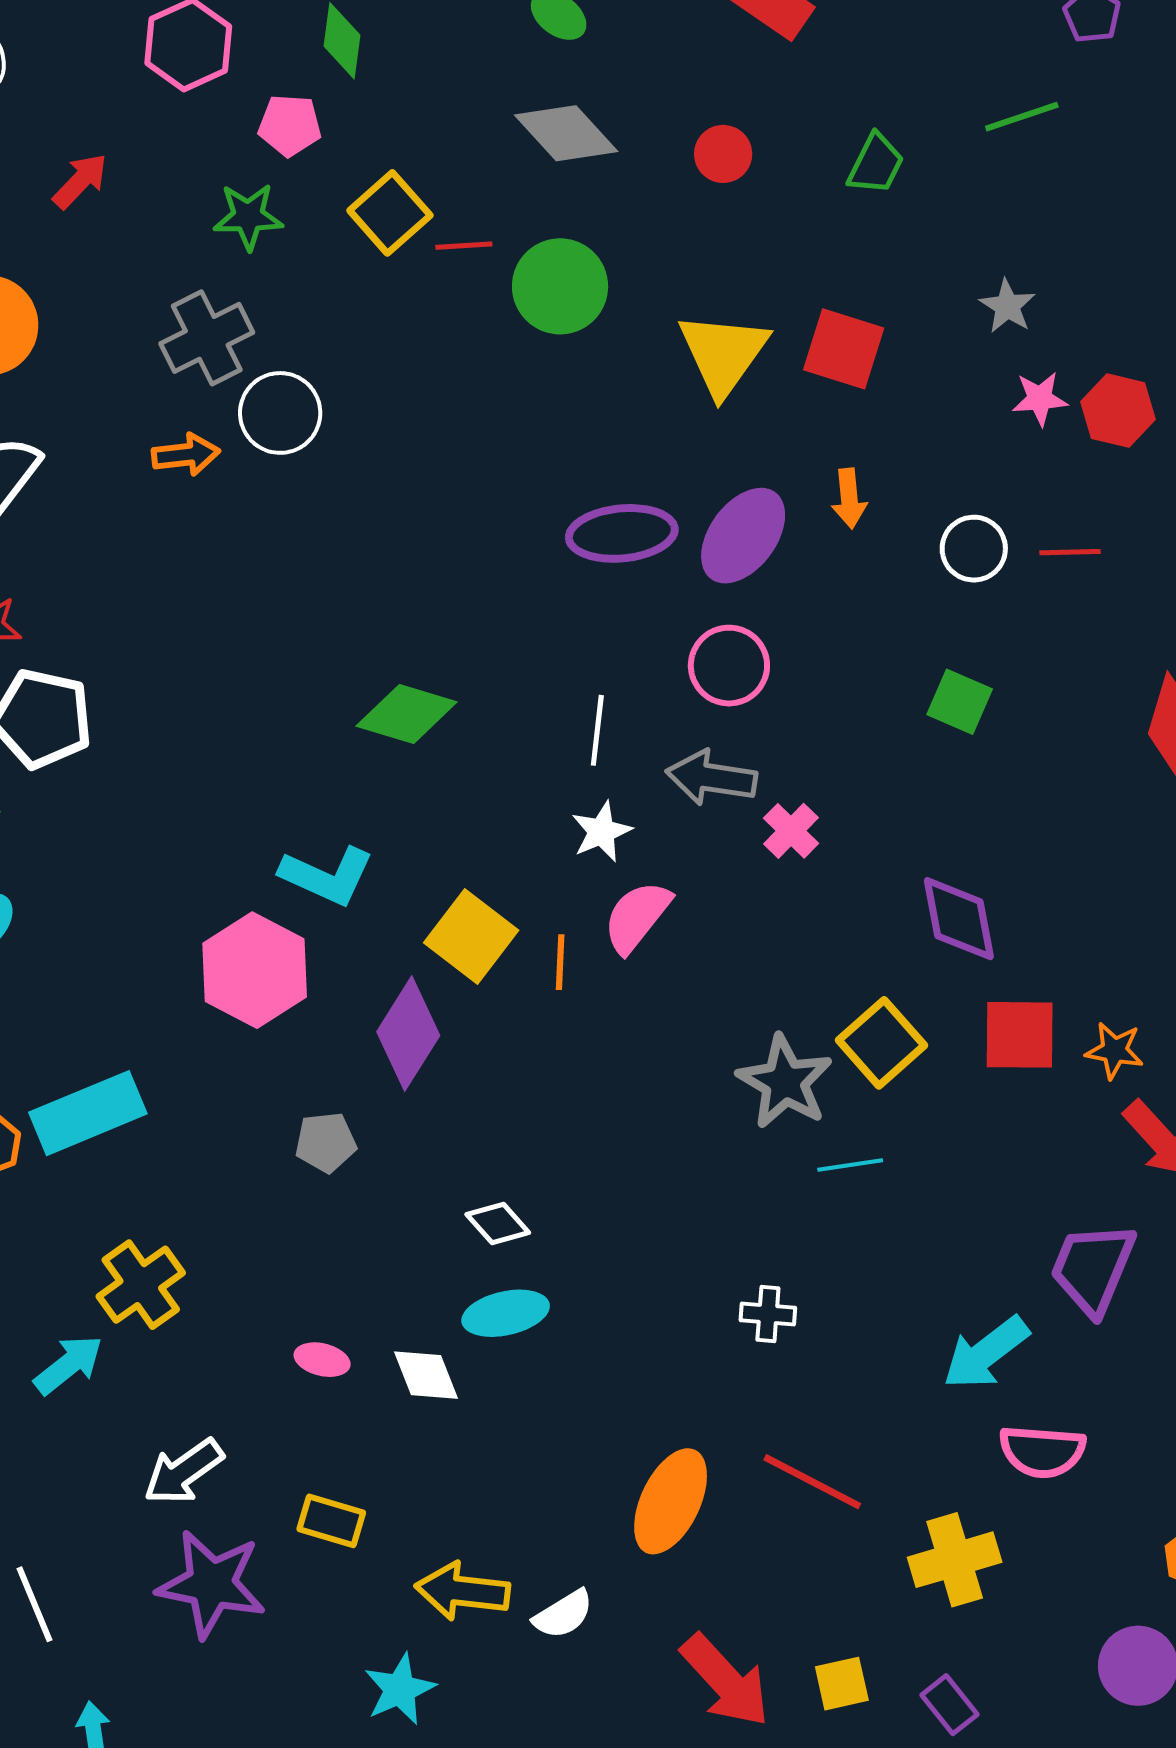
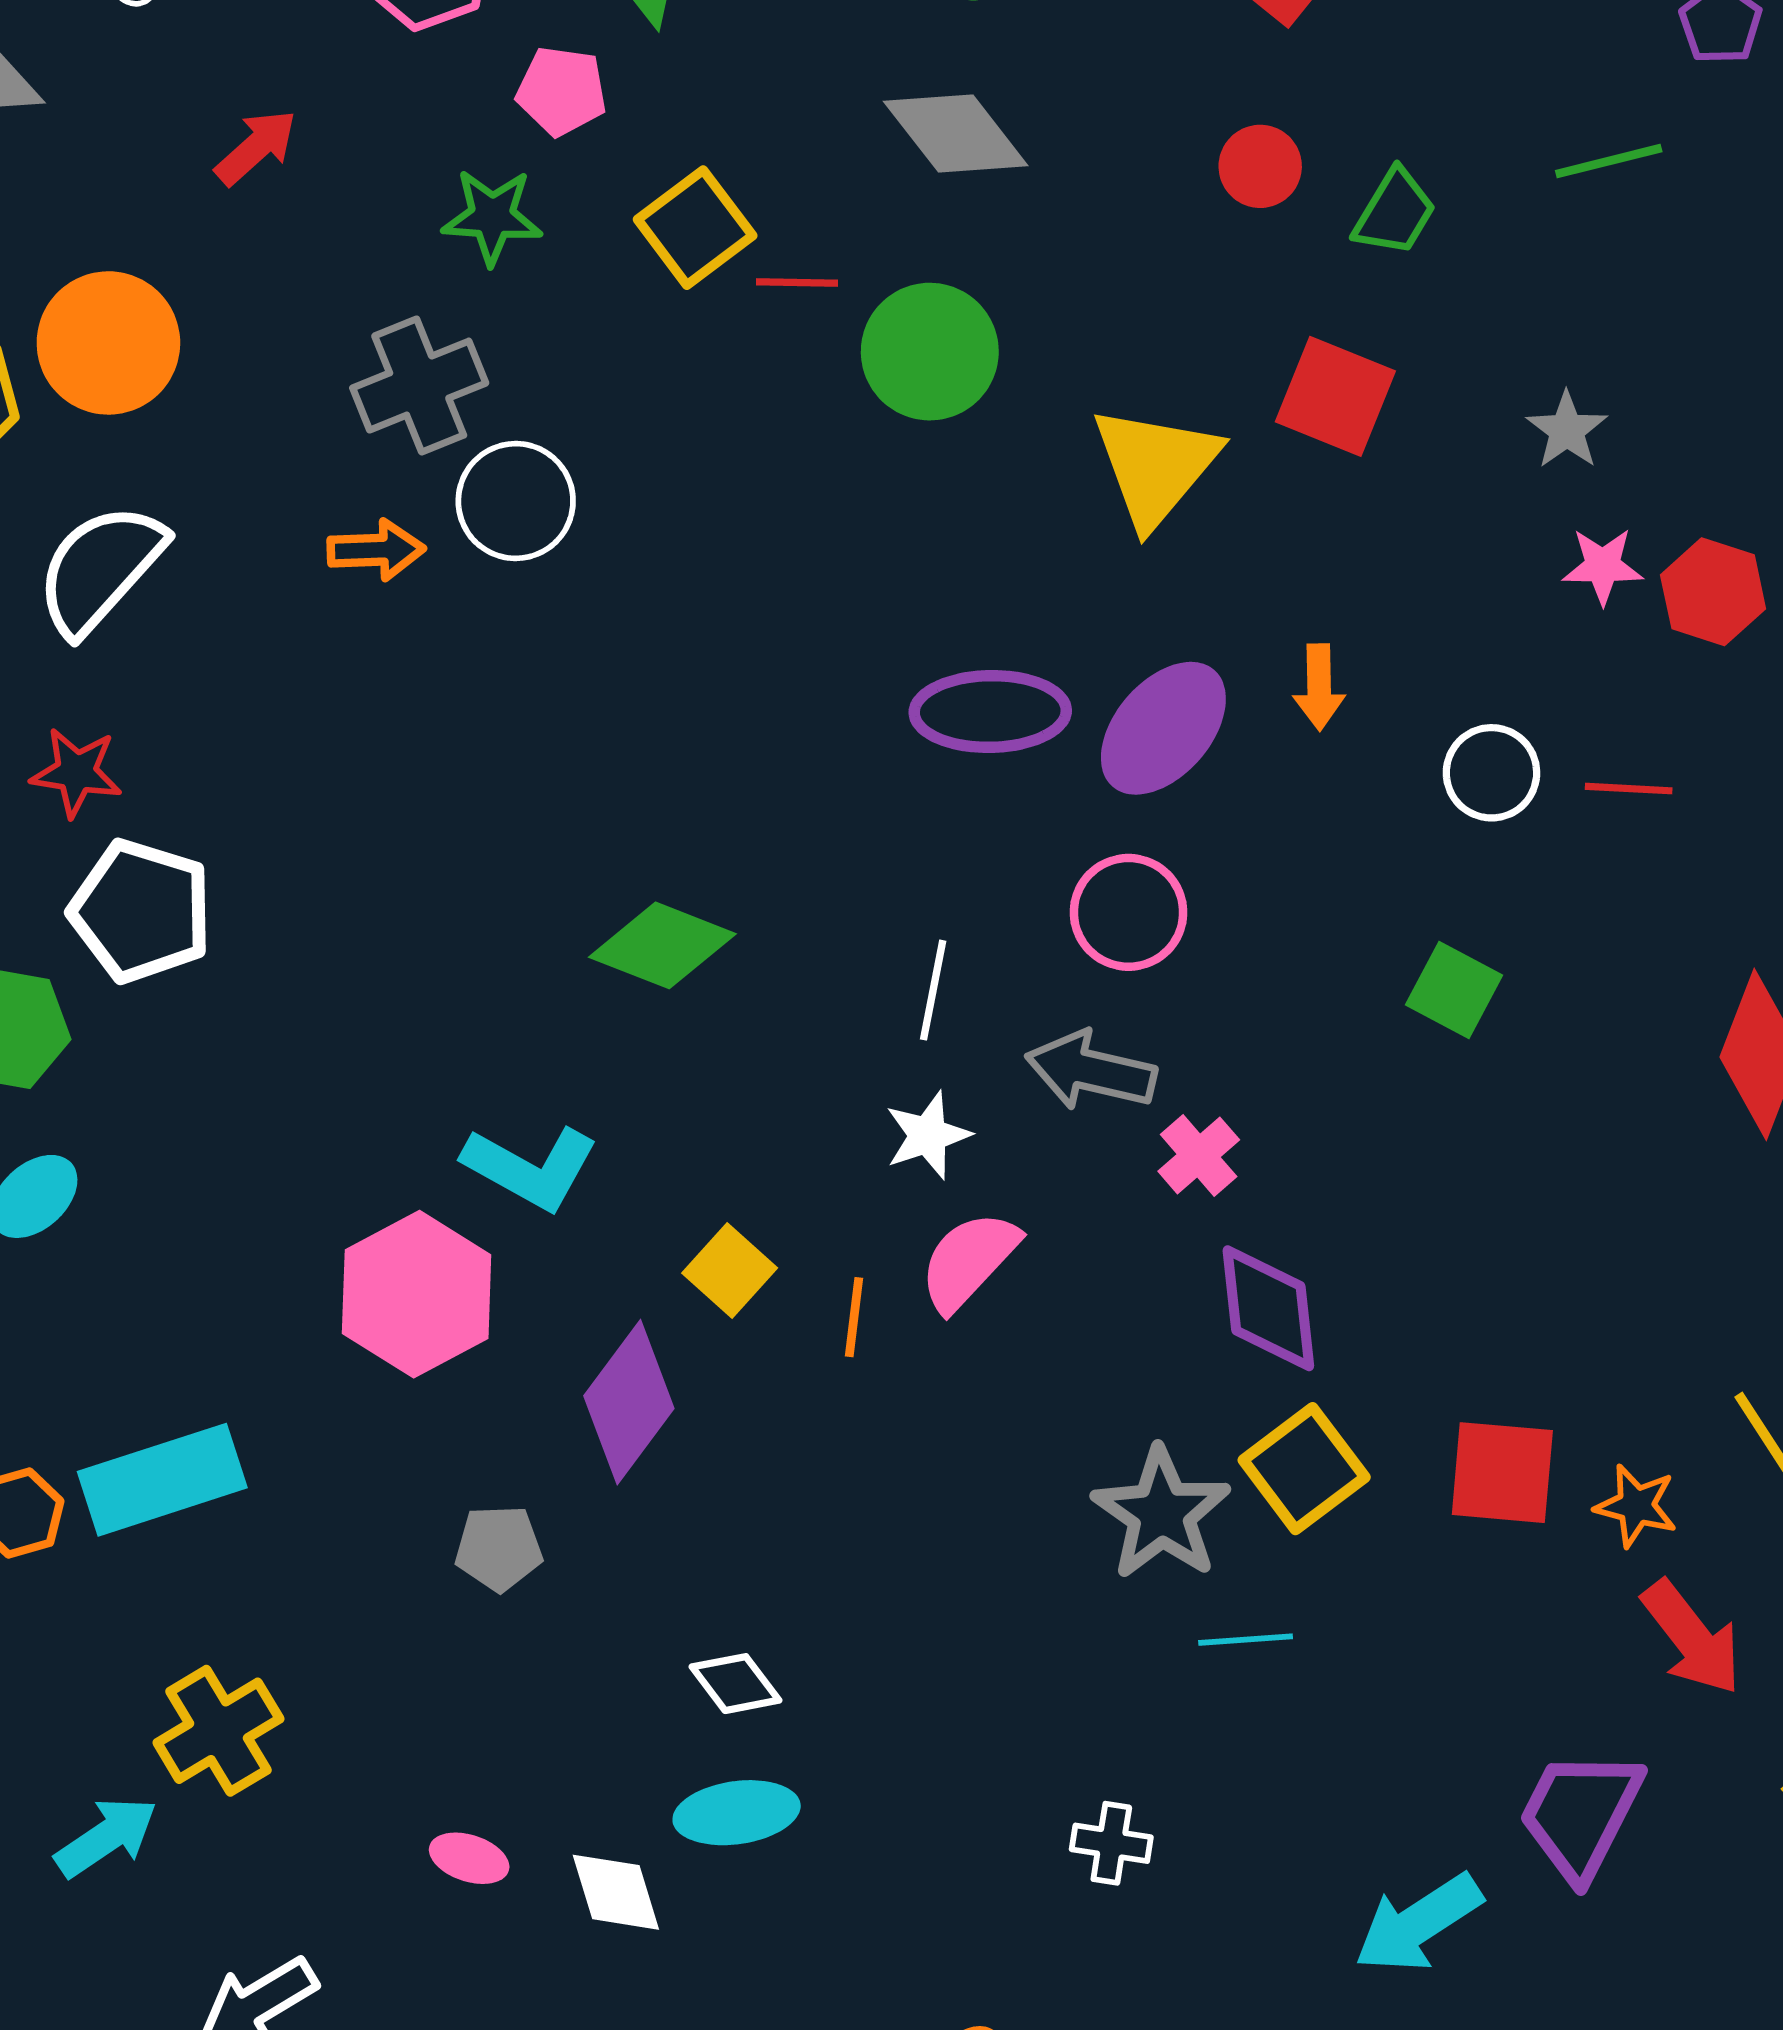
red circle: (723, 154) -> (1260, 166), moved
red square: (844, 349) -> (1335, 396), moved
purple diamond: (959, 919) -> (1268, 1308), moved
yellow square: (471, 937) -> (730, 1271), size x0.7

